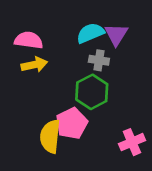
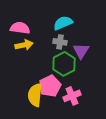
purple triangle: (116, 34) -> (81, 51), moved
gray cross: (99, 60) -> (60, 42), moved
pink cross: (132, 142) -> (72, 96), moved

